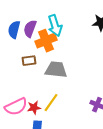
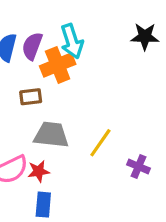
gray trapezoid: (56, 70) -> (51, 135), moved
yellow line: (51, 103) -> (100, 143), moved

